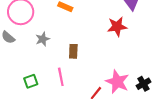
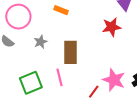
brown rectangle: (73, 51) -> (71, 52), size x1.6
green square: (31, 81) -> (31, 83), size x1.6

